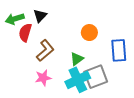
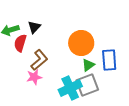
orange circle: (89, 33) -> (81, 43), size x1.6
green triangle: (77, 59) -> (88, 65), moved
pink star: (43, 78) -> (34, 77), moved

